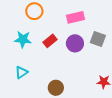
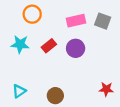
gray square: (98, 39) -> (103, 21), moved
cyan triangle: (22, 72) -> (19, 91), moved

